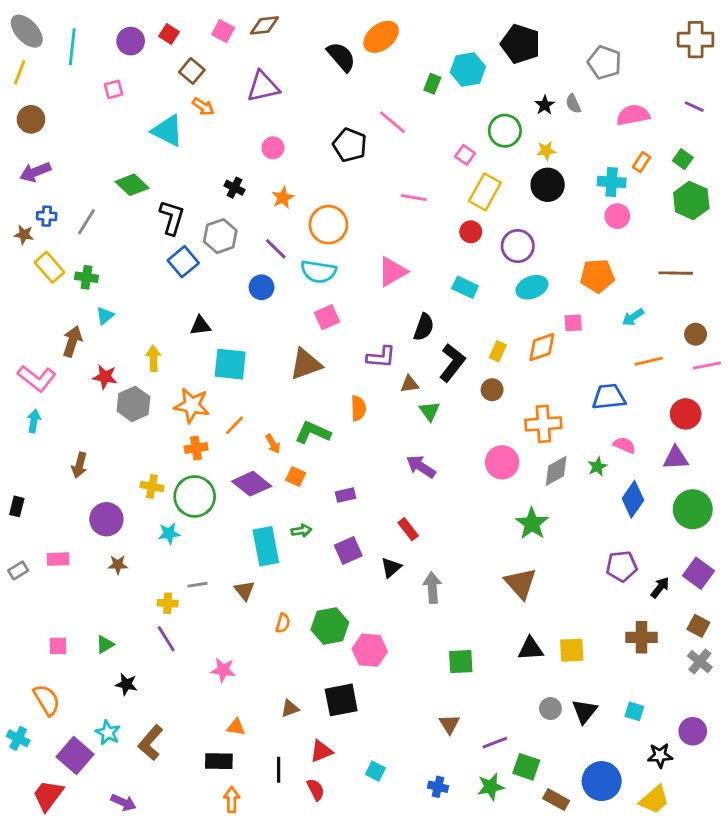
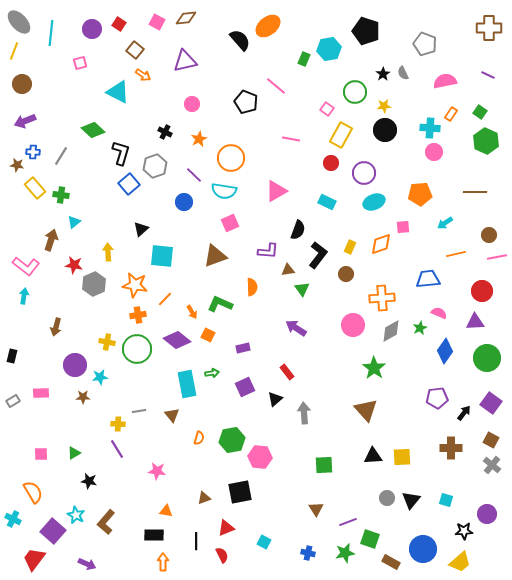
black triangle: (200, 326) -> (141, 229), turned -35
cyan star: (169, 533) -> (100, 377), moved

